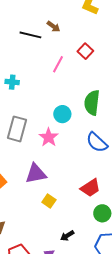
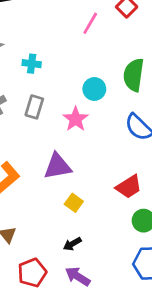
cyan cross: (12, 82) -> (32, 64), moved
gray rectangle: (17, 129) -> (34, 107), size x0.7
black arrow: (67, 236) -> (72, 244), moved

